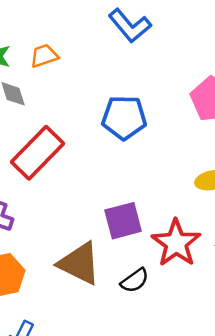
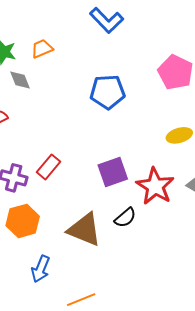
red rectangle: (37, 153) -> (48, 167), moved, size x0.6
brown triangle: (79, 263) -> (84, 229), moved

